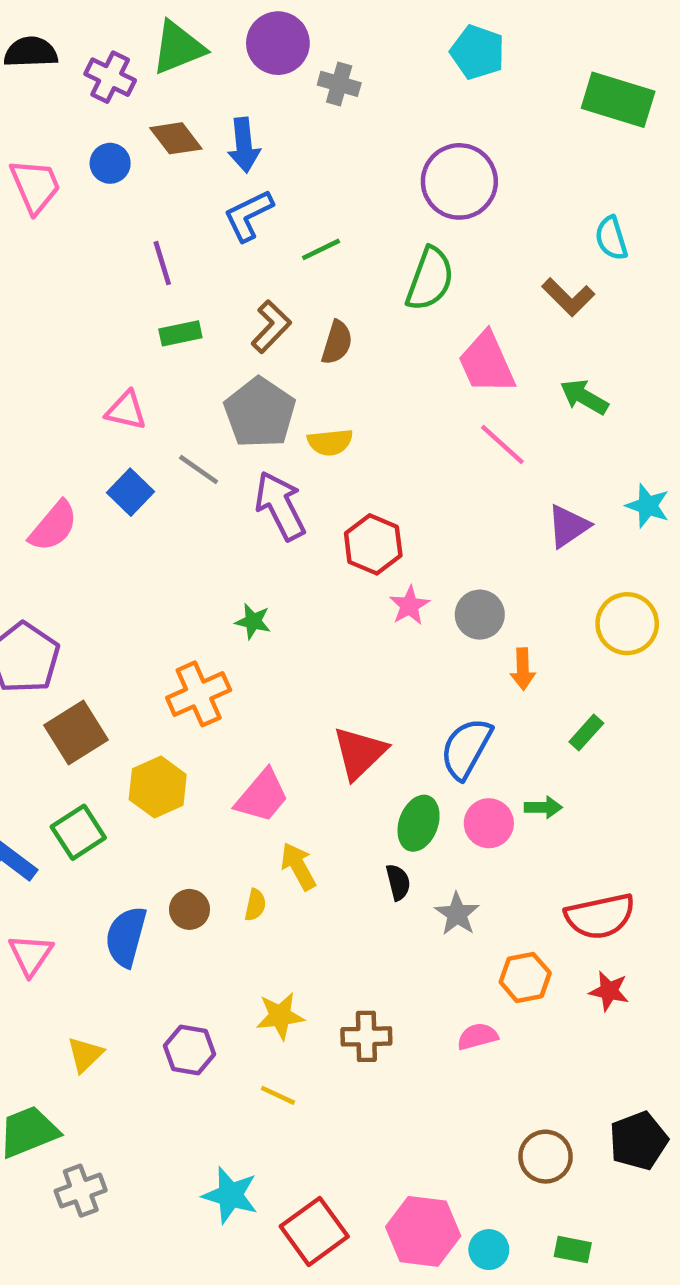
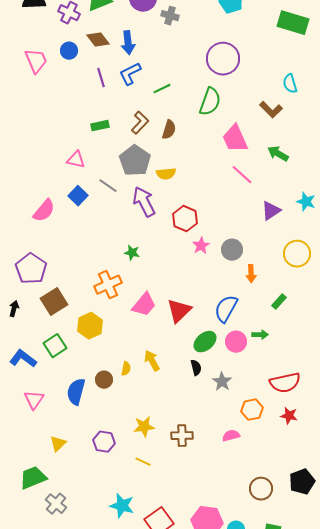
purple line: (162, 263) -> (101, 78), moved
pink trapezoid: (262, 796) -> (144, 305), moved
green ellipse: (419, 823) -> (205, 342), turned 30
yellow semicircle: (255, 905) -> (126, 369), moved
gray cross: (81, 1191) -> (56, 504), turned -30

